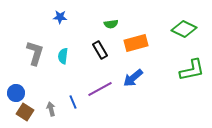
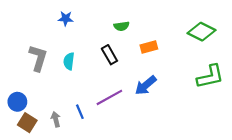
orange rectangle: (136, 43) -> (149, 47), size x0.7

